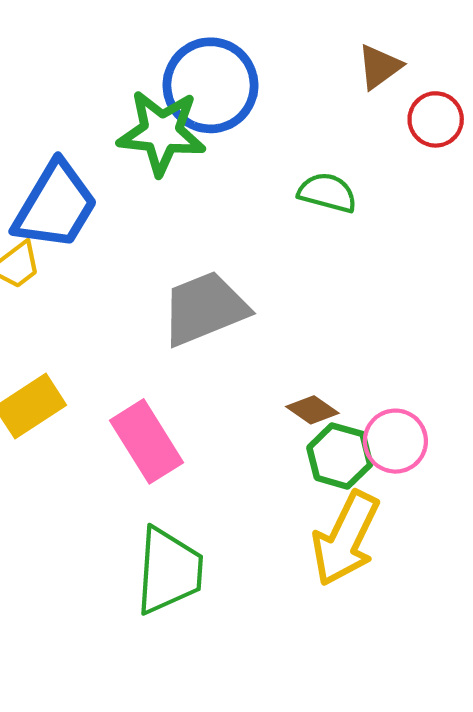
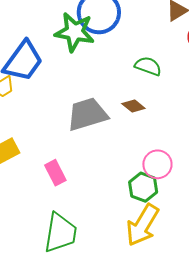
brown diamond: (312, 410) -> (133, 106), moved
pink rectangle: (147, 441) -> (55, 173), size x0.7
pink circle: (395, 441) -> (157, 164), moved

